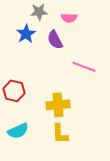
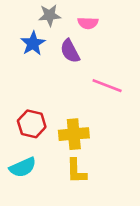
red hexagon: (14, 91) -> (32, 124), moved

